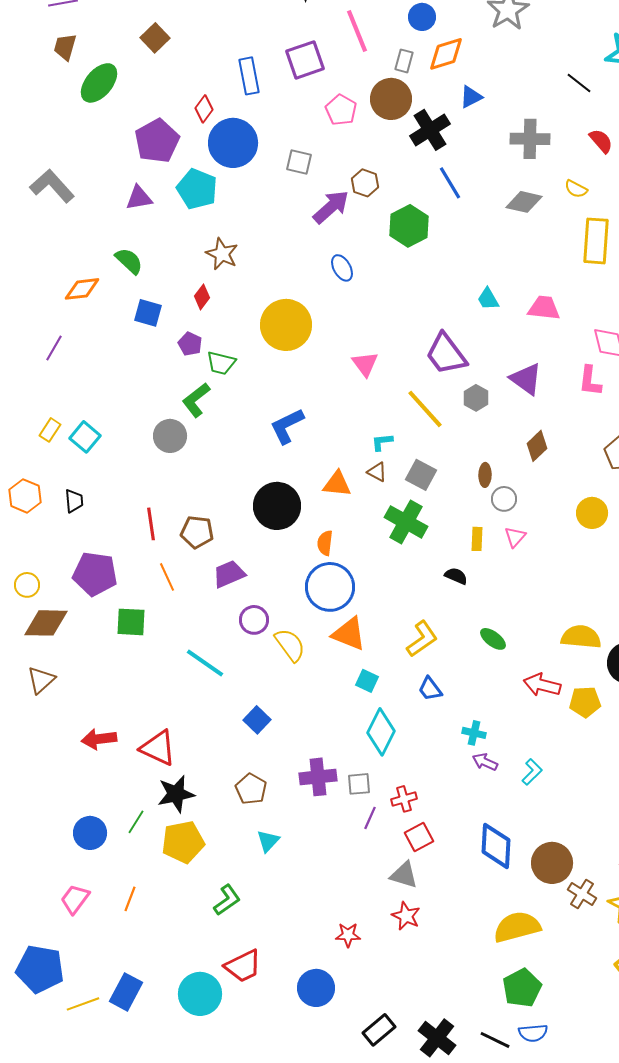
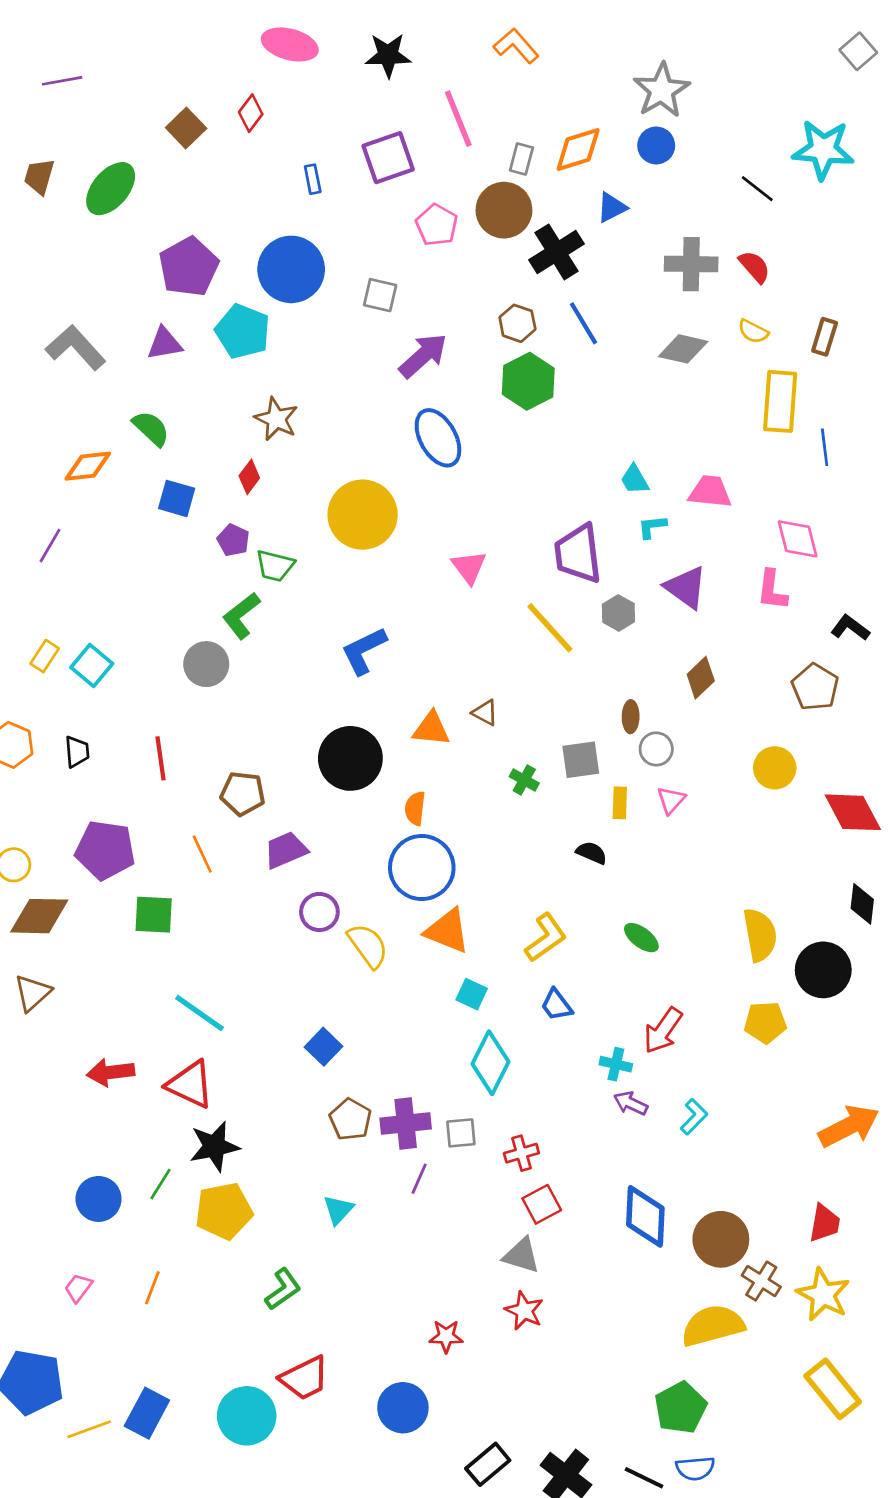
blue circle: (422, 17) -> (656, 145), moved
brown trapezoid: (65, 47) -> (39, 176), moved
blue rectangle: (249, 76) -> (313, 179), size x0.6
red diamond: (204, 109) -> (251, 113), moved
red semicircle: (601, 141) -> (755, 267), moved
brown hexagon: (365, 183) -> (517, 323), moved
gray L-shape: (52, 186) -> (76, 348), moved
blue ellipse: (342, 268) -> (438, 438), size x1.6
purple trapezoid: (446, 354) -> (578, 554), turned 30
cyan L-shape: (382, 442) -> (652, 527), moved
gray square: (421, 475) -> (581, 760), moved, turned -36
green cross: (406, 522) -> (524, 780), size x0.5
red line: (151, 524) -> (160, 758), moved
yellow semicircle: (581, 637) -> (760, 935), turned 75
cyan line: (205, 663) -> (200, 1013), moved
red arrow: (542, 685) -> (663, 1031), moved, turned -69
brown pentagon: (251, 789) -> (350, 1119), moved
purple line: (370, 818) -> (419, 1179), moved
pink trapezoid: (75, 899) -> (78, 1288), size x0.7
yellow semicircle: (517, 927) -> (713, 1326), moved

